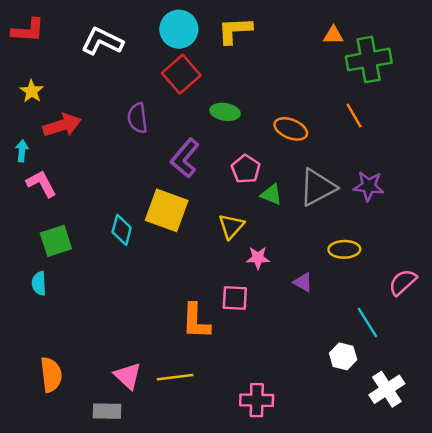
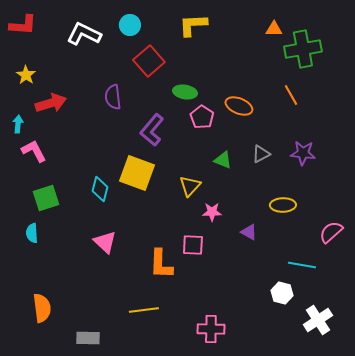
cyan circle: (179, 29) -> (130, 25), moved, size x0.7
pink pentagon: (246, 169) -> (202, 117), moved
gray triangle: (318, 187) -> (261, 154), size x0.6
cyan line: (367, 322) -> (302, 265), turned -48
pink triangle: (128, 376) -> (105, 242), moved

